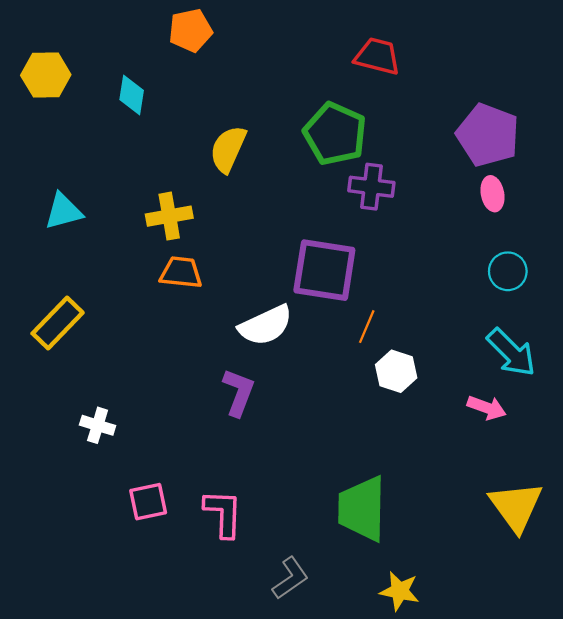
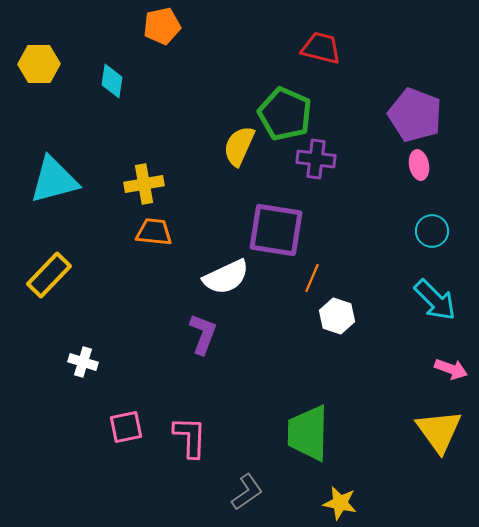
yellow semicircle: (228, 149) -> (239, 146), moved
cyan triangle: (63, 211) -> (54, 180), size x1.5
pink arrow: (487, 408) -> (451, 369), moved

